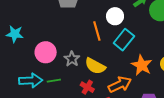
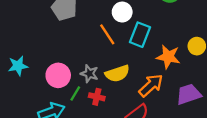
yellow semicircle: (95, 66) -> (117, 74), turned -30
green line: (54, 81) -> (75, 94), moved, turned -32
red cross: (87, 87) -> (97, 97), moved

